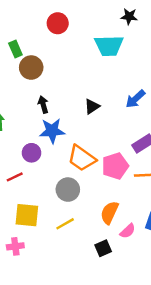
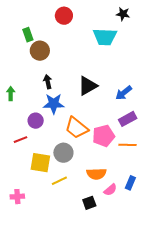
blue arrow: (135, 99) -> (124, 93), moved
black triangle: (92, 106) -> (88, 86), size x1.5
orange semicircle: (109, 213) -> (96, 174), turned -120
yellow square: (27, 215) -> (40, 163), moved

